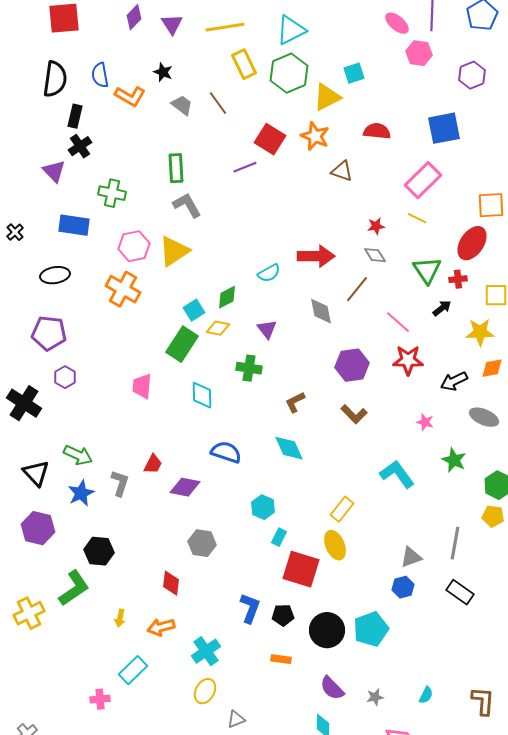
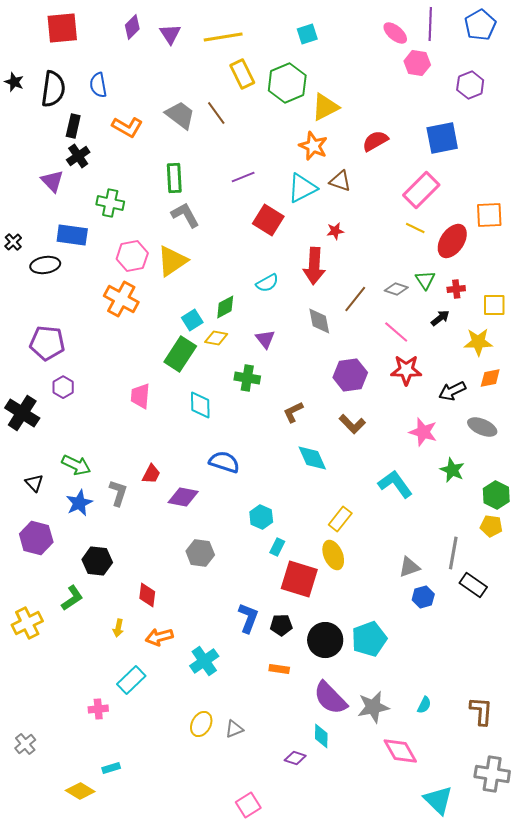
cyan triangle: (291, 30) -> (302, 188), moved
black star: (163, 72) -> (14, 82), moved
cyan square: (354, 73) -> (307, 34), moved
orange L-shape: (130, 96) -> (127, 127), moved
gray trapezoid: (182, 105) -> (180, 115), size x1.4
red semicircle: (377, 131) -> (375, 141), turned -36
red square: (270, 139) -> (268, 220), moved
red star: (376, 226) -> (335, 231), moved
red ellipse: (472, 243) -> (452, 241), moved
gray diamond: (375, 255) -> (396, 289), moved, turned -40
red arrow: (316, 256) -> (314, 266), turned 93
green triangle: (427, 270) -> (425, 280), size x0.7
black ellipse: (55, 275) -> (45, 265), moved
pink star: (425, 422) -> (423, 432), size x1.6
cyan diamond: (289, 448) -> (312, 458), moved
black triangle: (36, 473) -> (34, 483), size x0.7
red diamond: (171, 583) -> (147, 595), moved
blue hexagon: (403, 587) -> (423, 597), moved
green L-shape: (74, 588) -> (72, 598), size x0.7
black rectangle: (460, 592) -> (473, 585), moved
purple semicircle: (332, 688) -> (330, 698), size x1.4
yellow ellipse: (205, 691) -> (201, 724), moved
gray star: (375, 697) -> (373, 707), size x1.8

